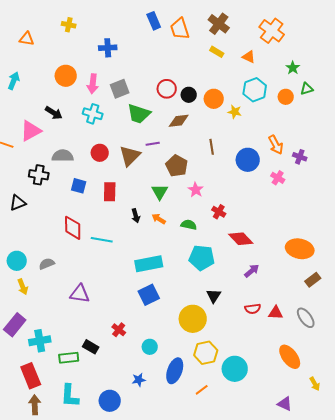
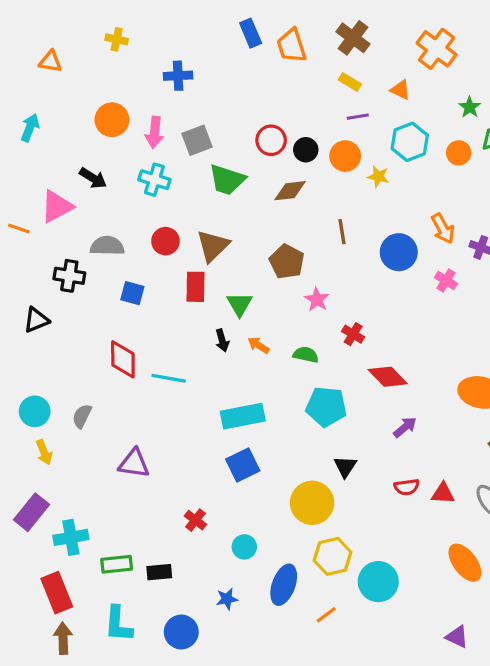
purple line: (153, 144) -> (358, 117), moved
red rectangle: (110, 192) -> (195, 287), moved
green triangle: (160, 192) -> (240, 304), moved
gray semicircle: (47, 264) -> (82, 416), turned -42
black rectangle: (91, 347) -> (159, 572), moved, turned -35

